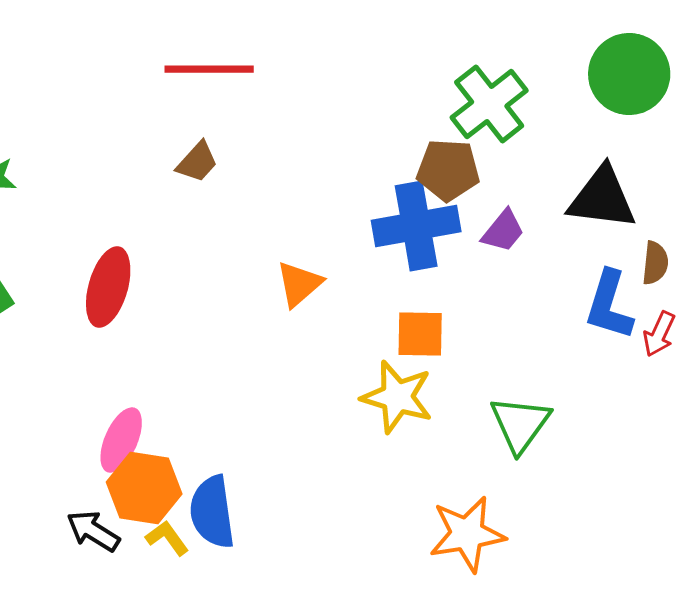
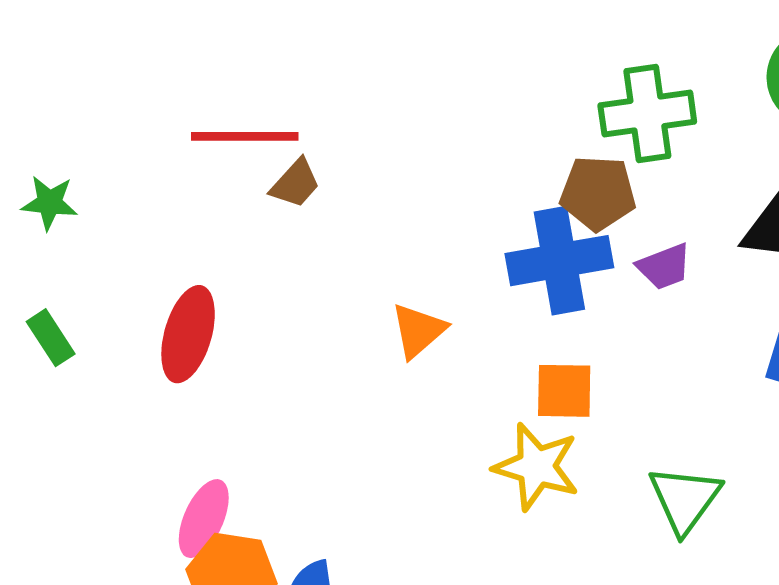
red line: (209, 69) -> (245, 136), moved
green cross: (489, 104) -> (647, 114), turned 30
purple trapezoid: (503, 231) -> (664, 267), turned 30

